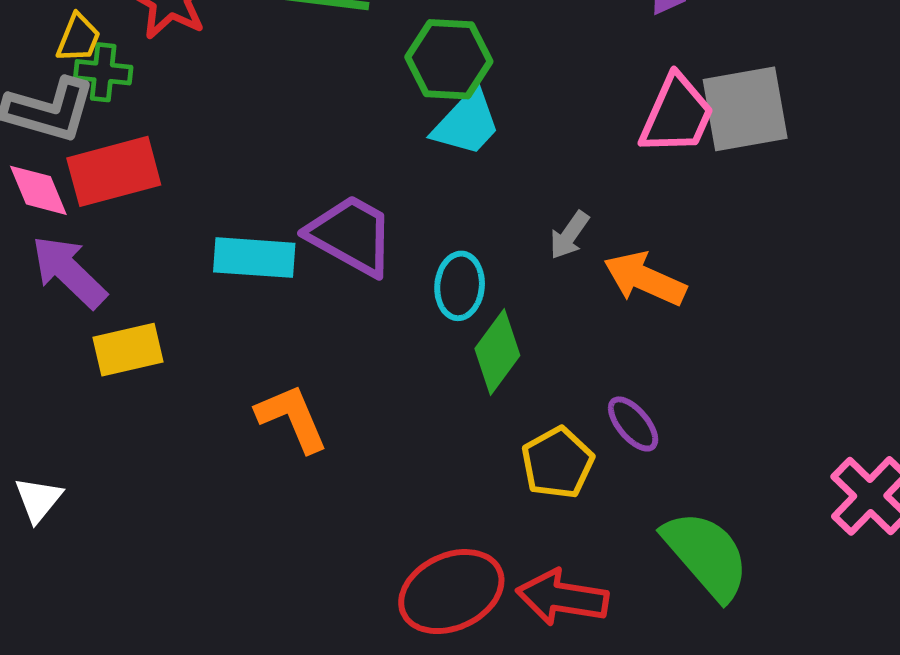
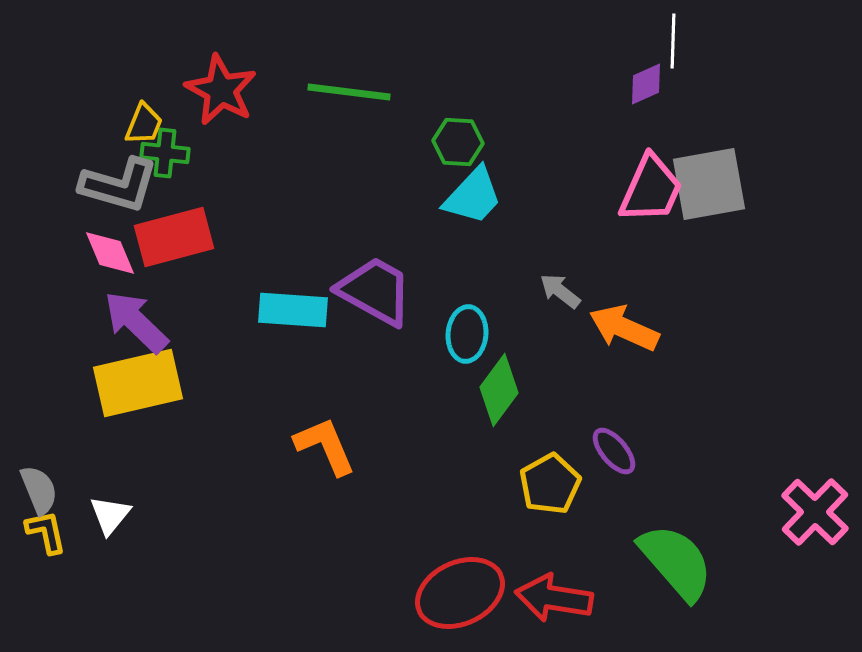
green hexagon: (449, 59) -> (458, 142), size x0.7
gray arrow: (569, 235) -> (560, 291), turned 93
yellow rectangle: (128, 350) -> (138, 383), moved, size x1.5

